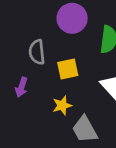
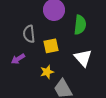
purple arrow: (21, 87) -> (18, 59), turned 40

